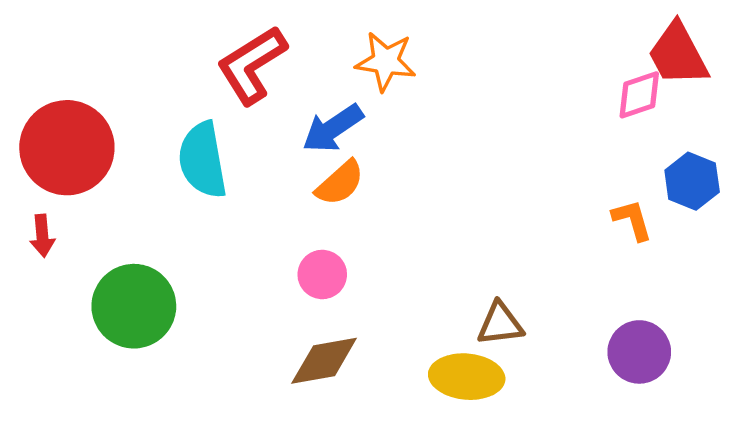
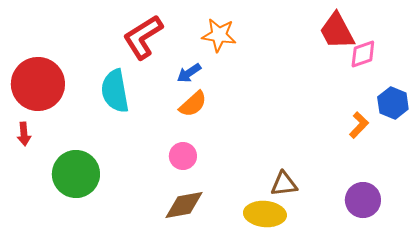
red trapezoid: (678, 54) -> (337, 31), moved
blue arrow: (333, 128) -> (189, 73), size x0.7
orange L-shape: (632, 220) -> (359, 125), turned 60

